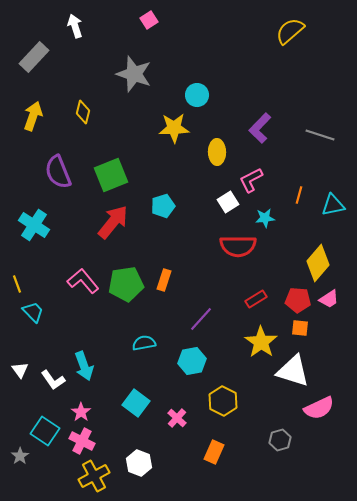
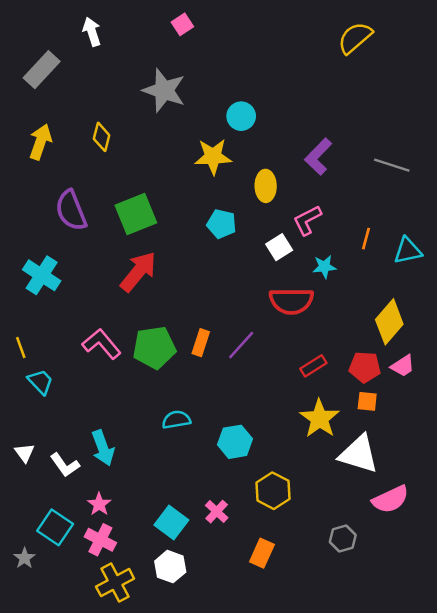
cyan pentagon: (163, 206) -> (222, 224), moved, turned 30
purple line: (201, 319) -> (241, 345), moved
cyan square: (136, 403) -> (171, 523), moved

